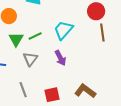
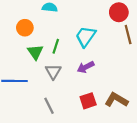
green line: (35, 36) -> (56, 46), turned -40
purple arrow: (60, 58) -> (86, 67), turned 98
red square: (52, 95) -> (88, 101), moved

